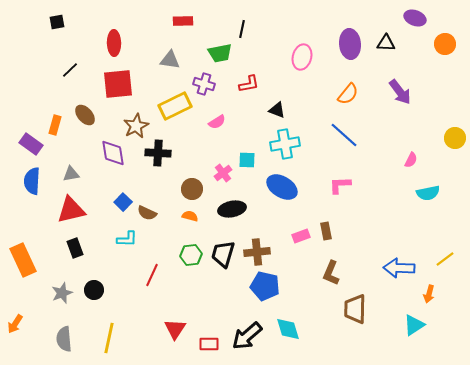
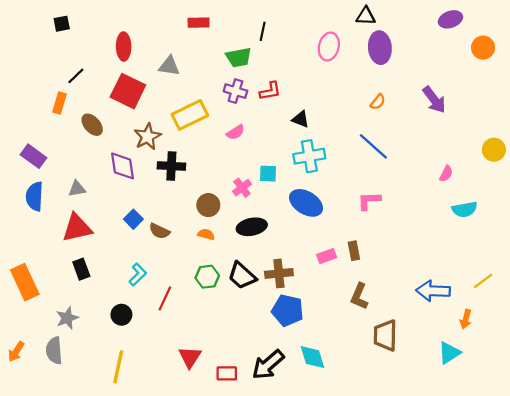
purple ellipse: (415, 18) -> (450, 19), turned -40
black triangle: (386, 43) -> (366, 16), moved
pink ellipse: (302, 57) -> (329, 47), moved
gray triangle: (170, 60) -> (169, 66), moved
red square: (118, 84) -> (128, 91), turned 32
purple cross: (204, 84) -> (235, 91), moved
orange semicircle: (348, 94) -> (378, 102), size x0.7
orange rectangle: (55, 125) -> (60, 103), moved
cyan L-shape: (127, 239) -> (138, 275), moved, turned -45
black trapezoid: (223, 254) -> (242, 276), turned -64
black circle: (94, 290) -> (121, 315), moved
gray semicircle: (64, 339) -> (54, 351), moved

